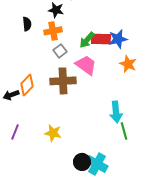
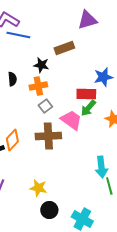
blue star: (118, 39) -> (103, 77), moved
green arrow: (87, 40) -> (88, 108), moved
black circle: (82, 162) -> (49, 210), moved

